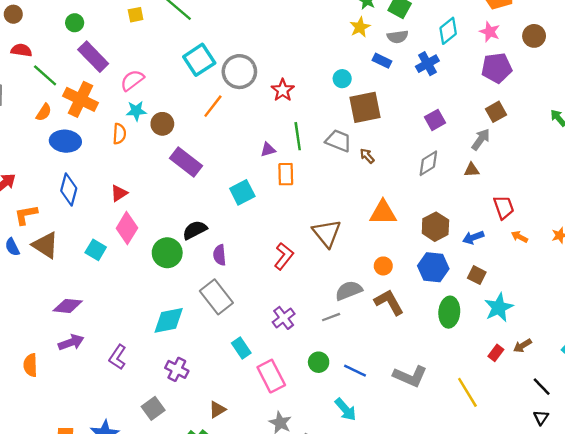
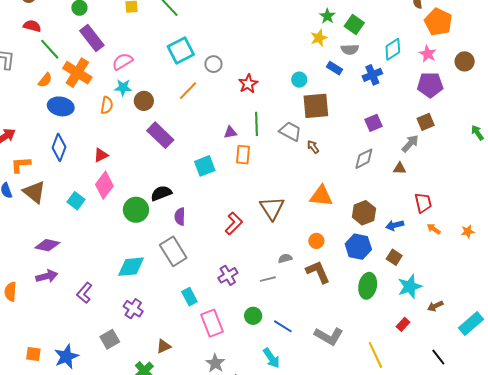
gray circle: (239, 72) -> (213, 64), size x0.6
gray semicircle: (349, 291) -> (285, 258), size x0.6
brown arrow: (522, 346) -> (435, 306), moved

